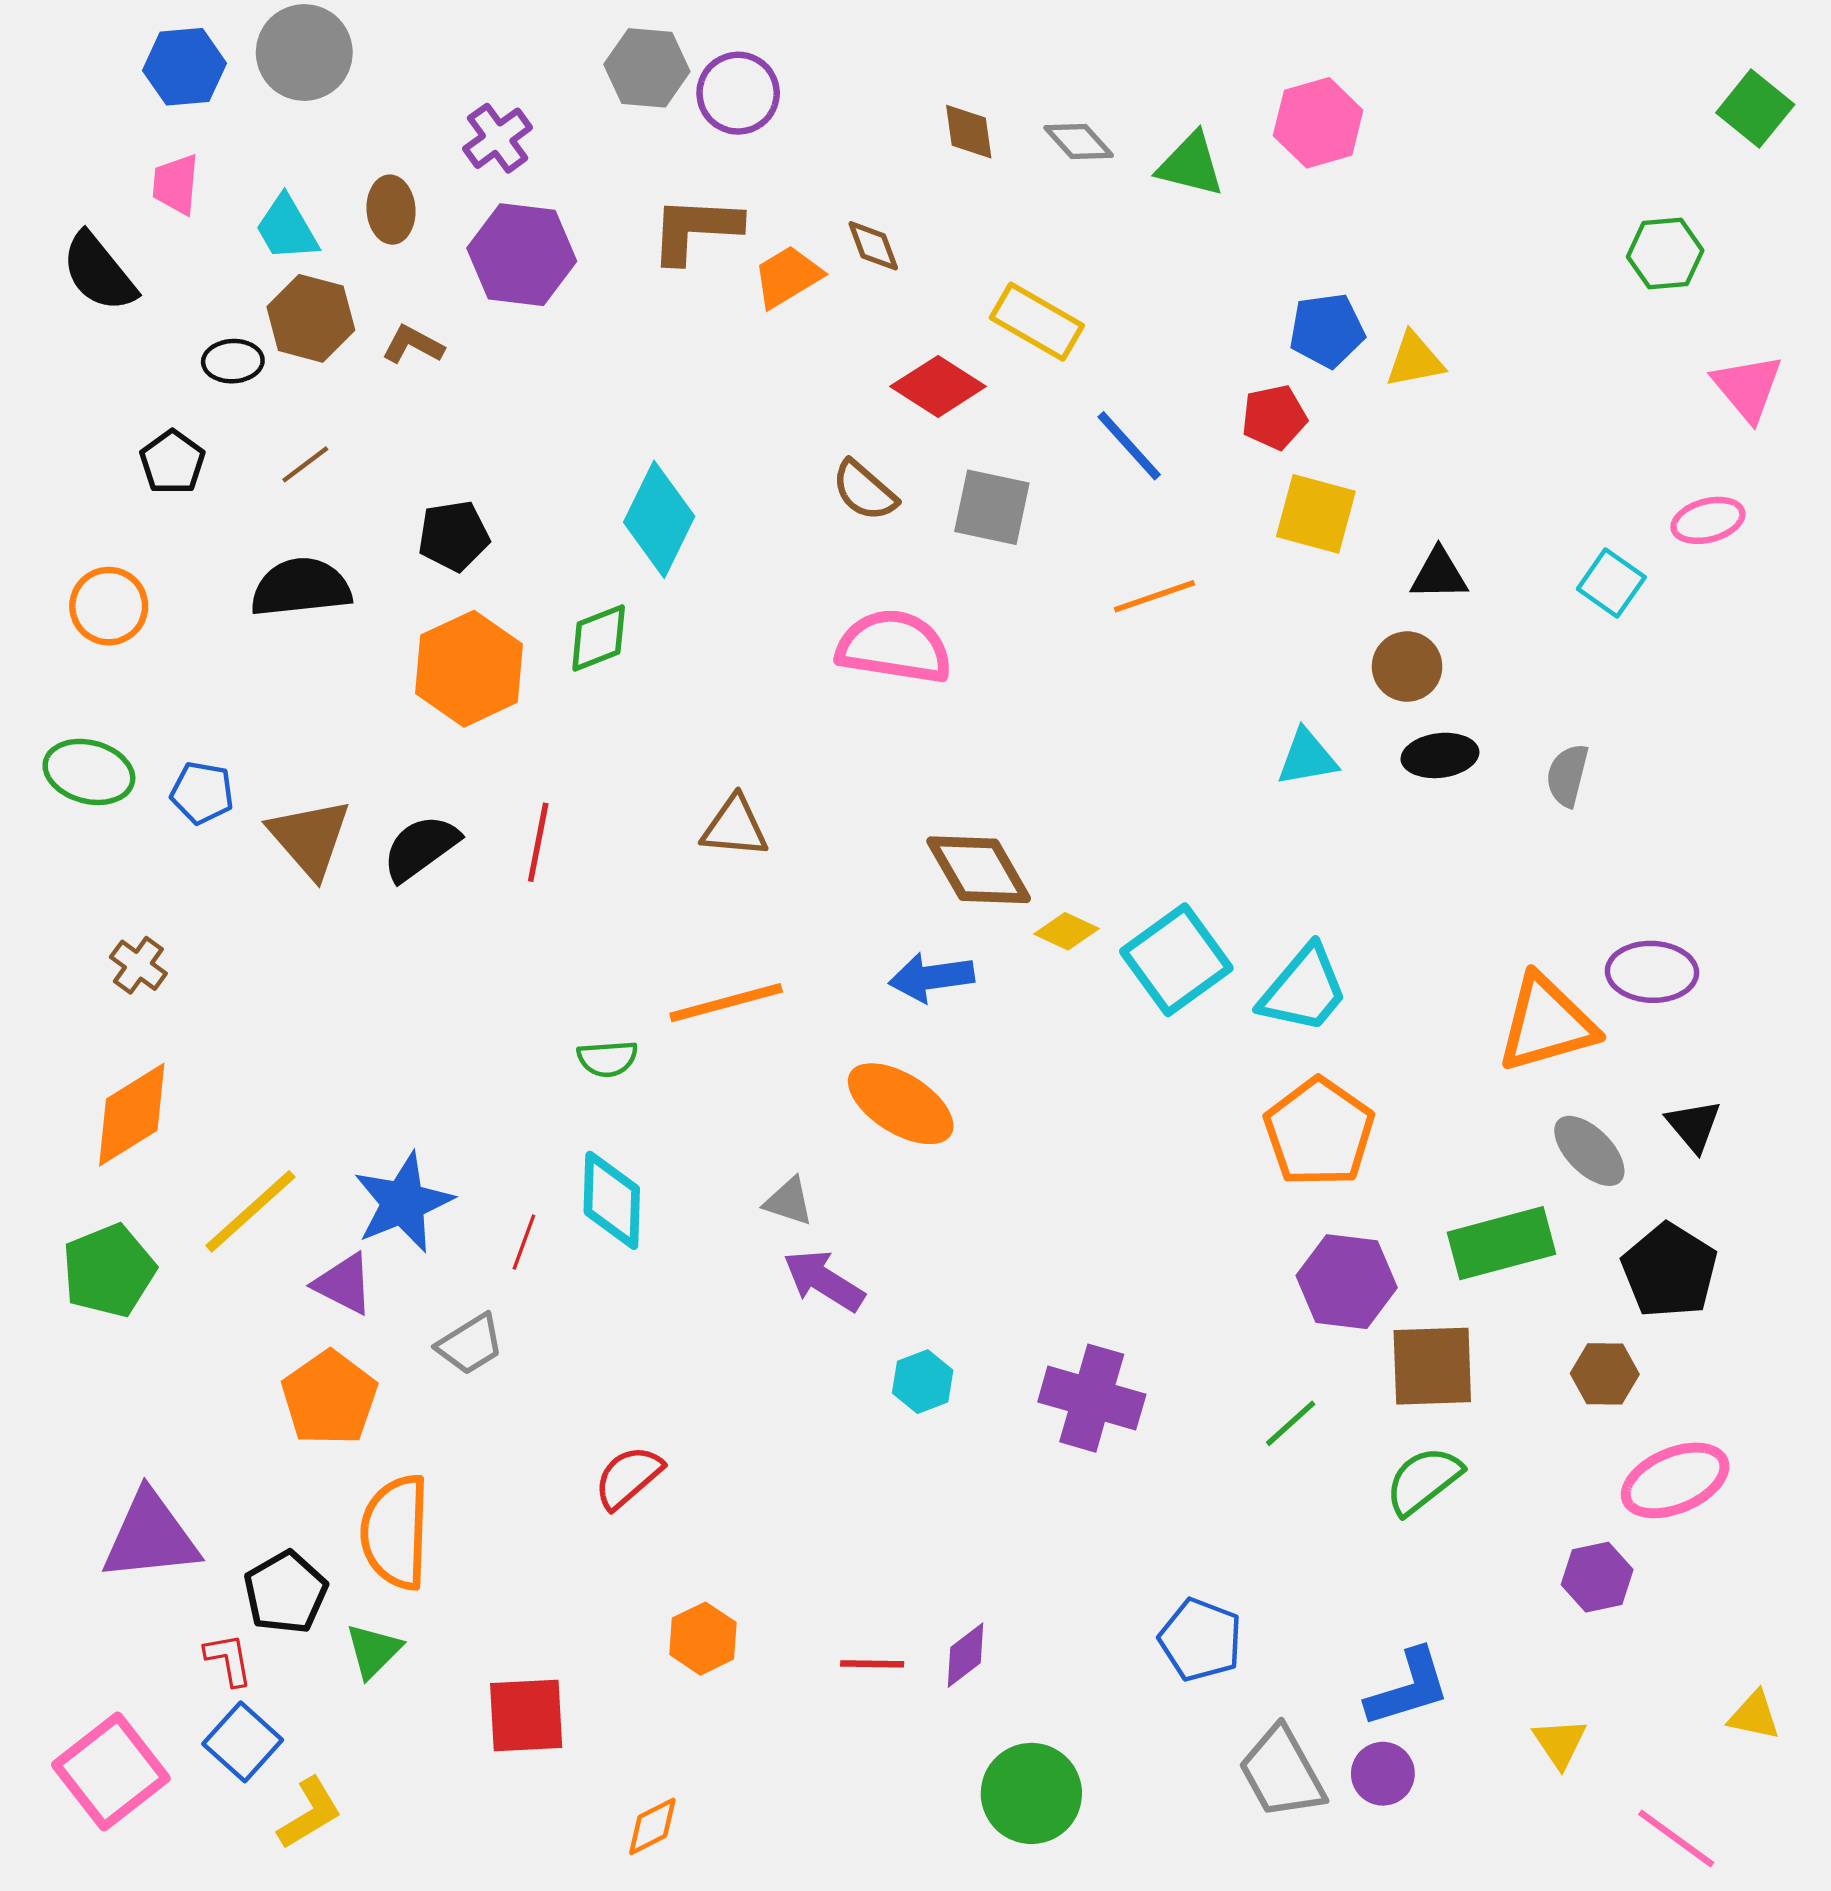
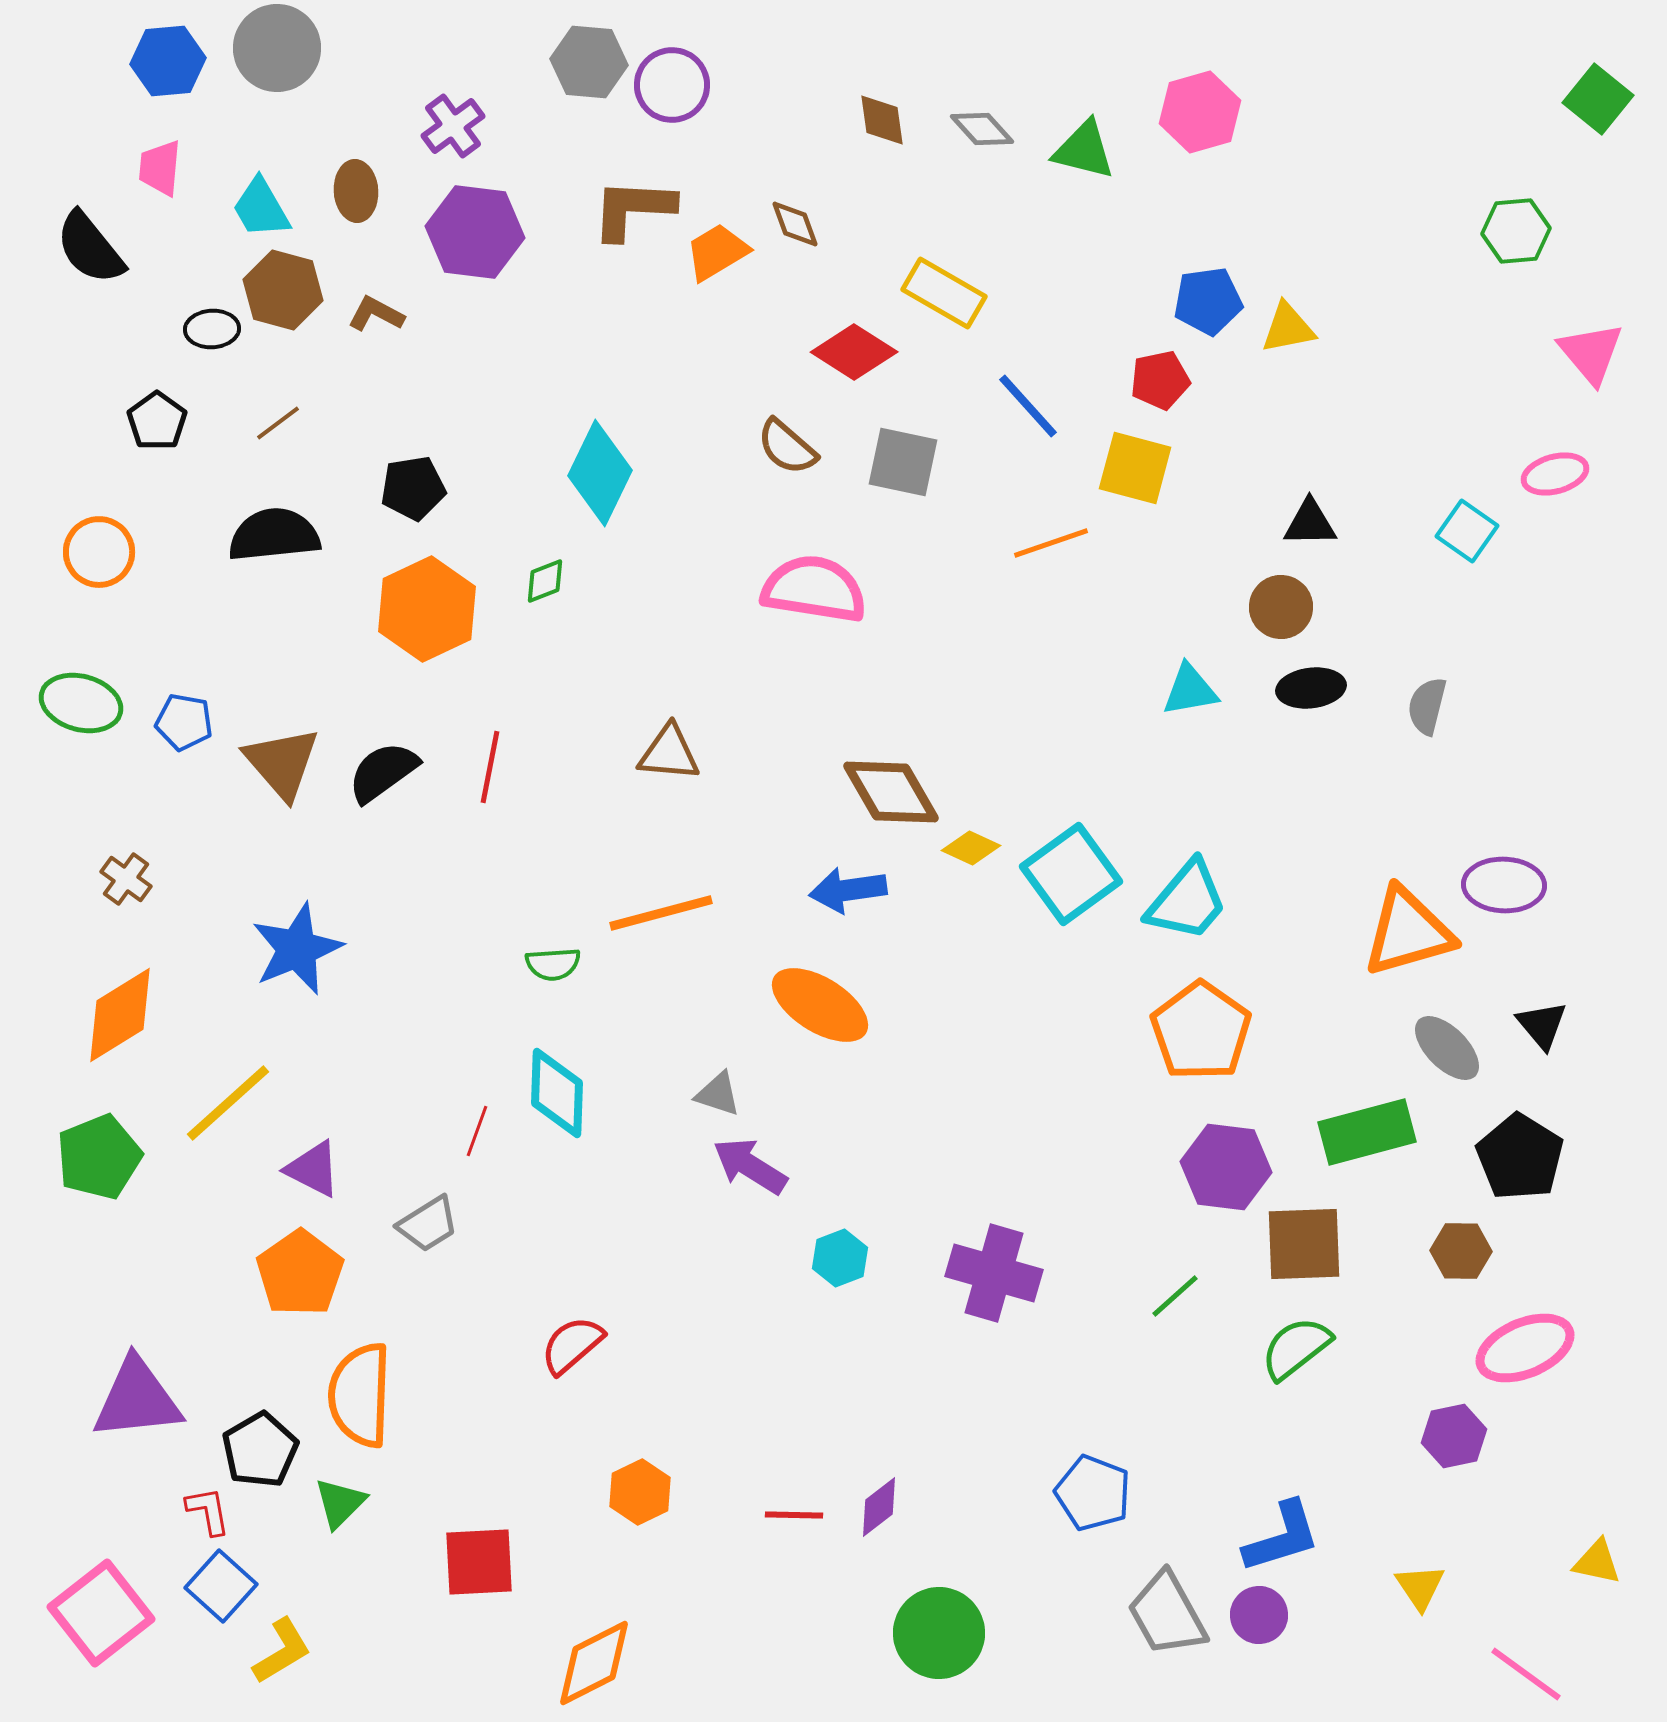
yellow square: (1316, 514) -> (1135, 468), moved
green diamond: (599, 638) -> (545, 581), size x0.7
blue star: (403, 1203) -> (297, 949), moved
orange diamond: (652, 1826) -> (594, 1663), size x1.6

